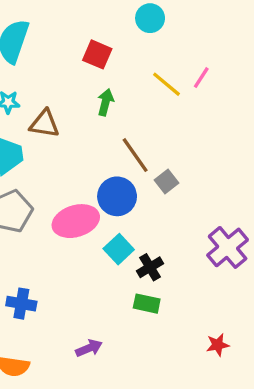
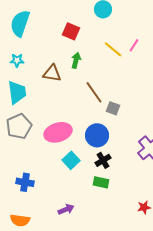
brown triangle: (44, 124) -> (52, 73), moved
gray square: (167, 181) -> (113, 108), turned -32
blue circle: (117, 196) -> (97, 135), moved
cyan square: (119, 249) -> (71, 160), moved

